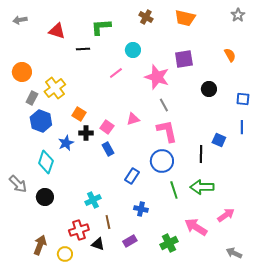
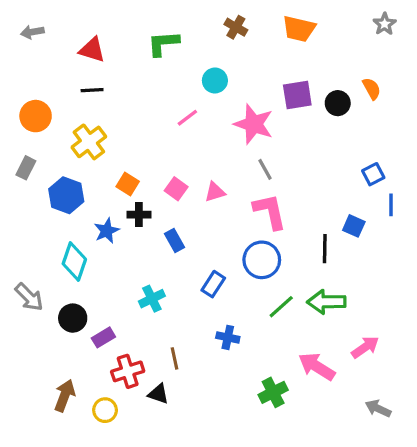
black line: (83, 49) -> (92, 90), moved
black circle: (209, 89) -> (338, 103), moved
gray rectangle: (32, 98) -> (26, 168), moved
blue square: (243, 99) -> (373, 174), moved, turned -32
pink square: (107, 127) -> (176, 189), moved
green line: (174, 190) -> (281, 307), turned 66
cyan cross: (93, 200) -> (152, 299), moved
purple rectangle: (130, 241) -> (103, 337), moved

